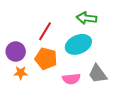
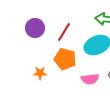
purple circle: (16, 52) -> (35, 28), moved

